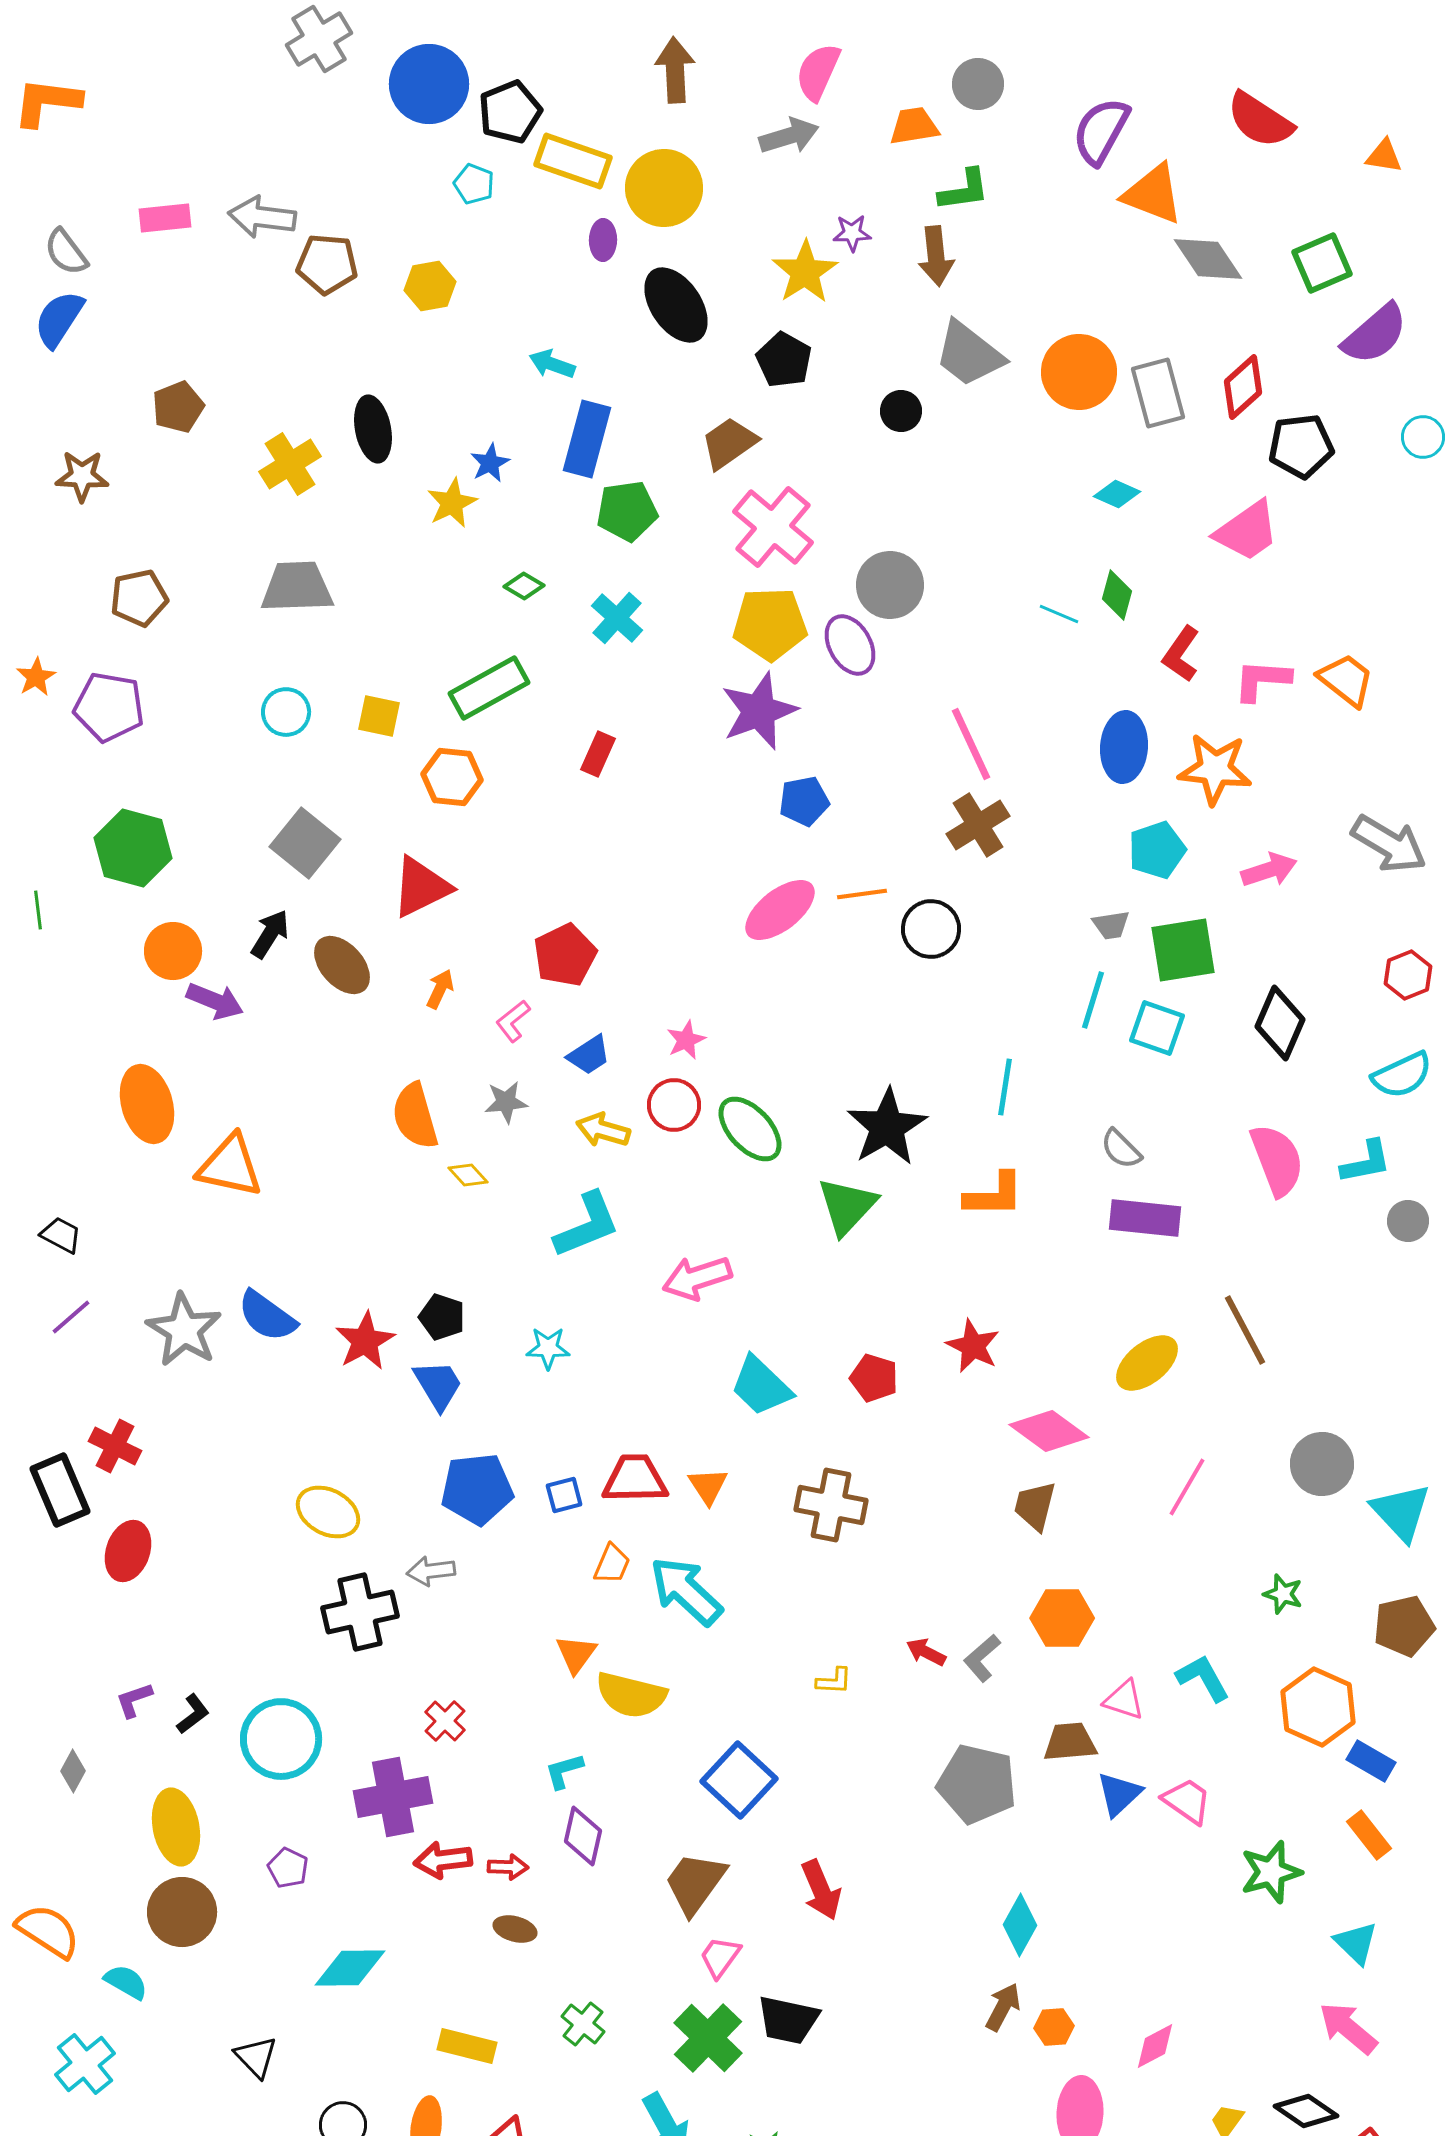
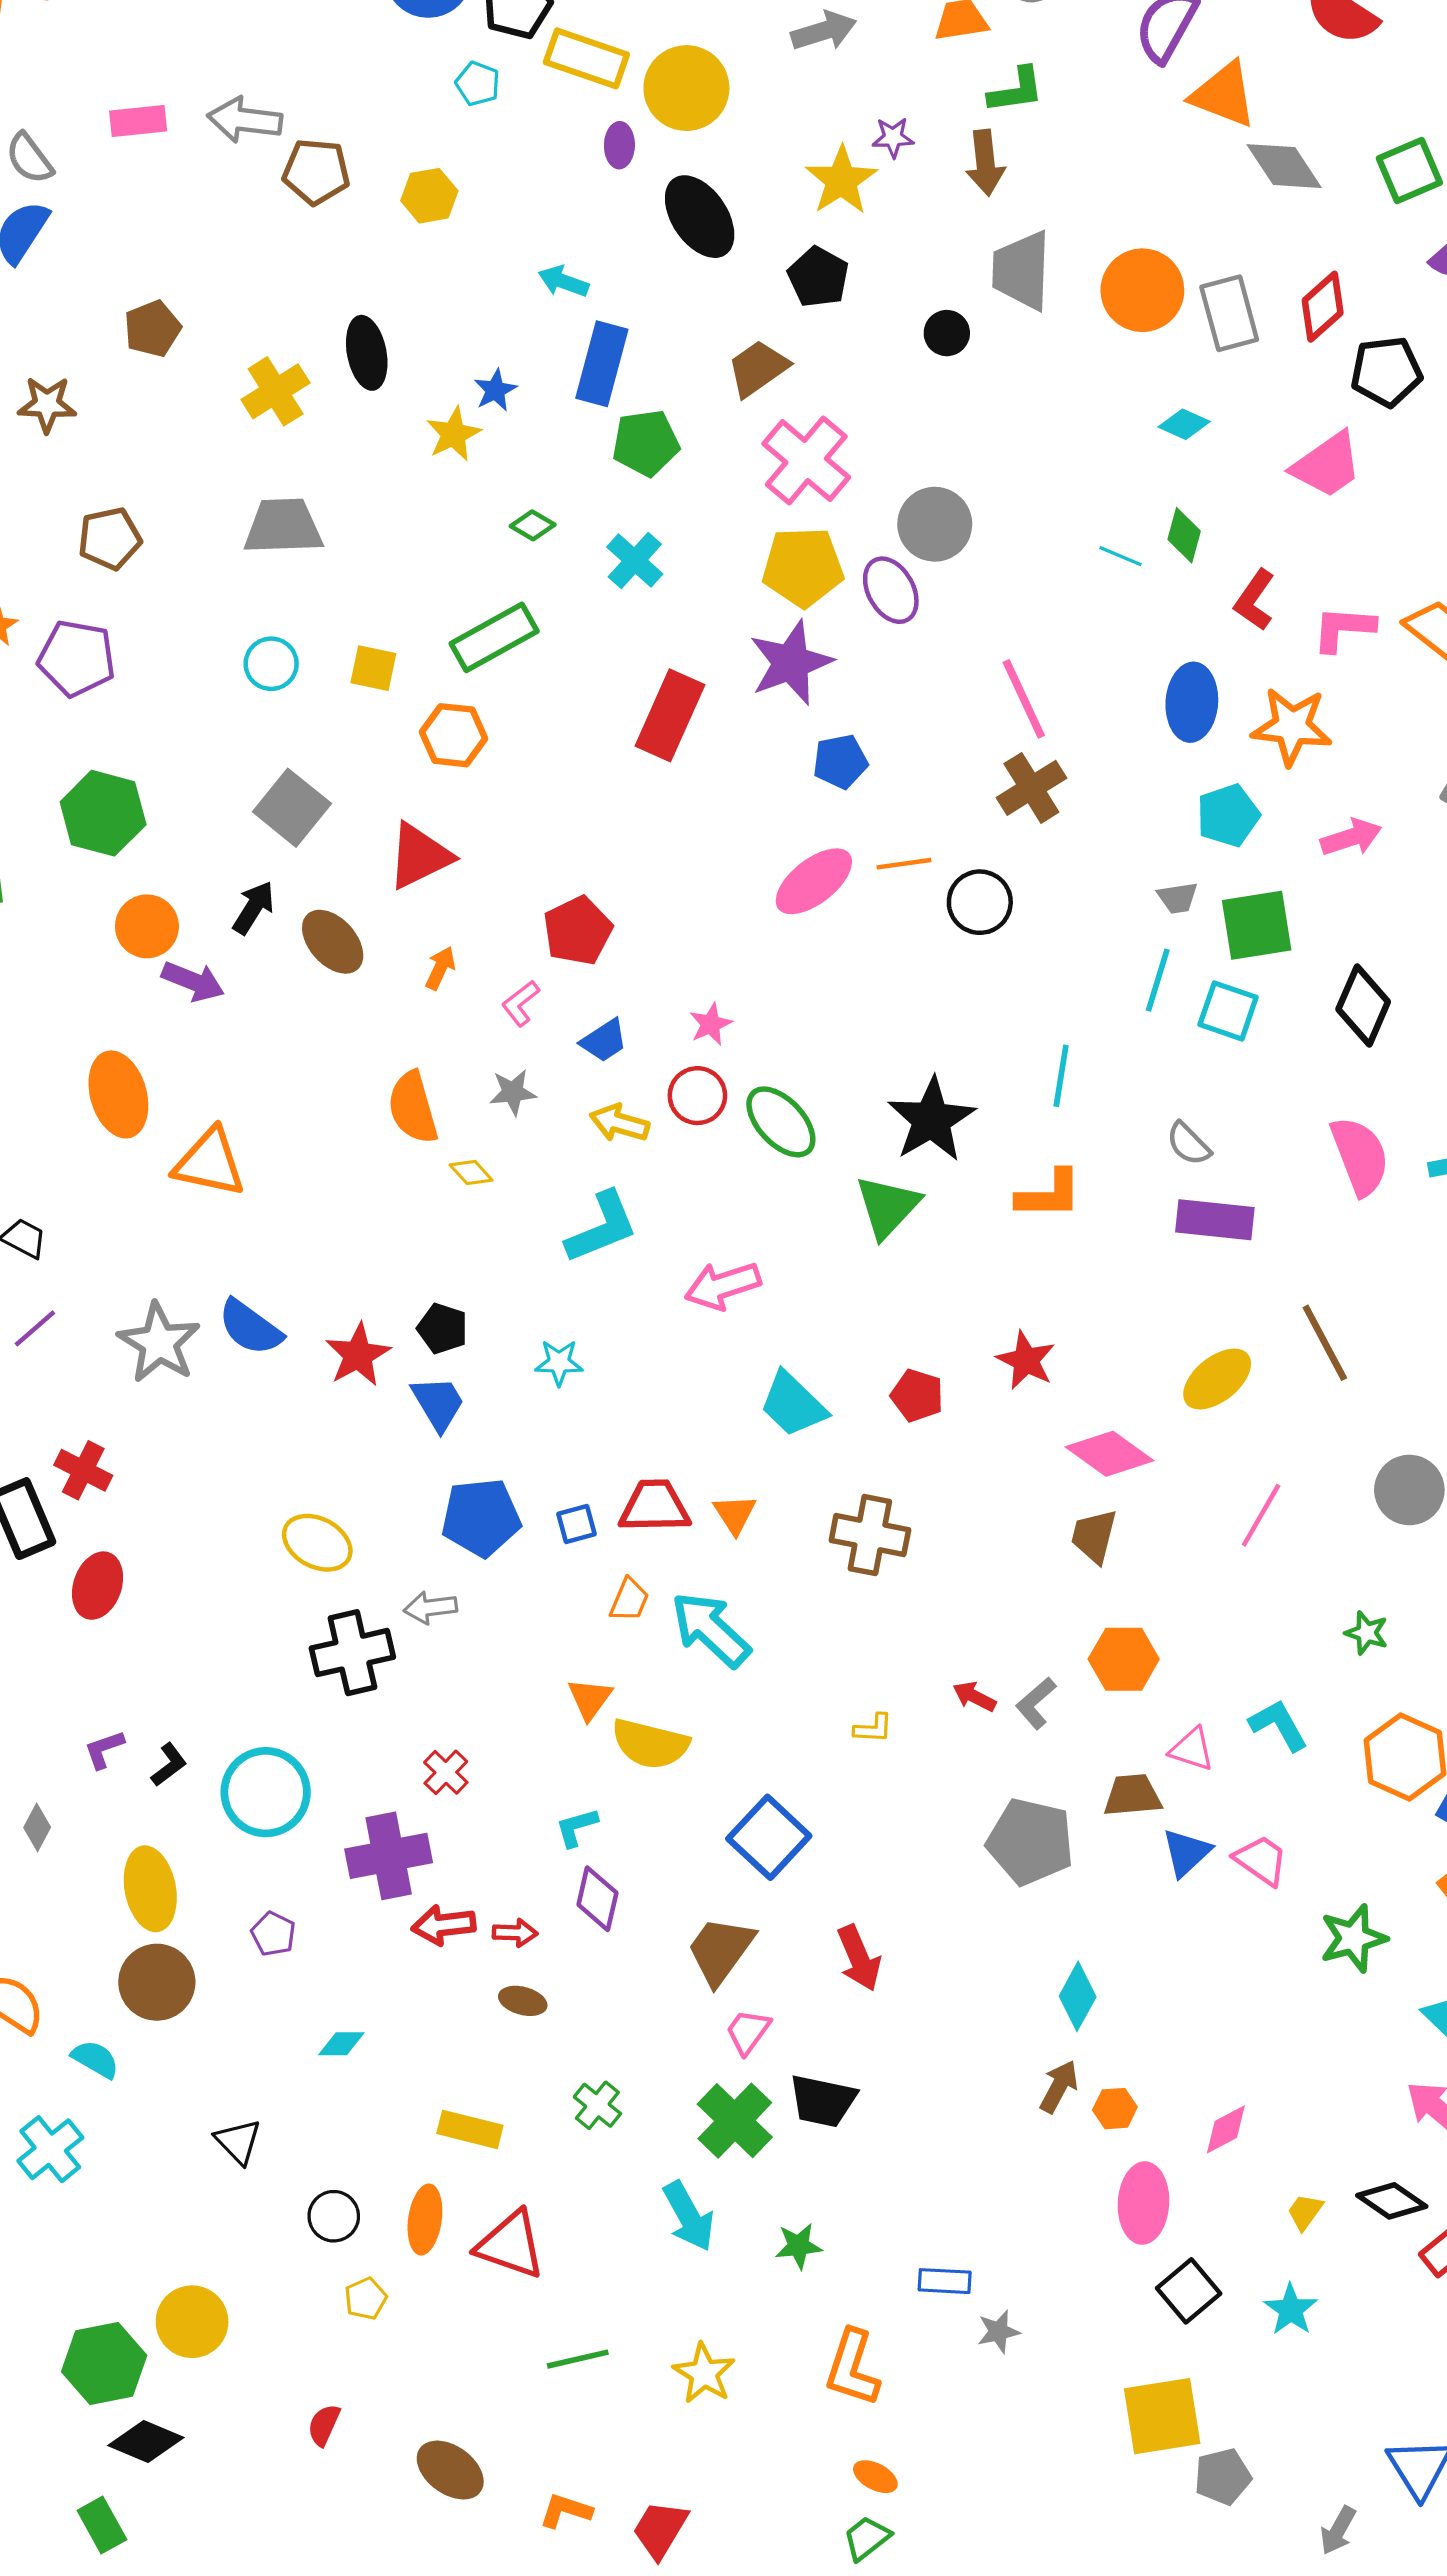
gray trapezoid: (969, 354) -> (1022, 270), turned 54
red rectangle: (598, 754) -> (670, 715), moved, size x1.8
cyan diamond: (350, 1968) -> (341, 2044), size x0.6

